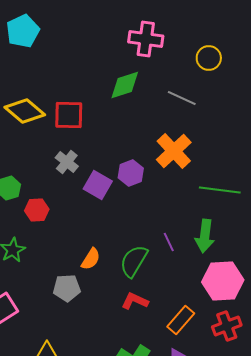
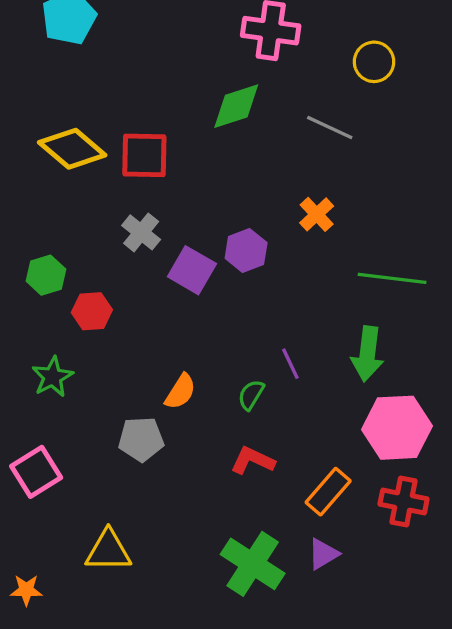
orange cross: (174, 151) -> (317, 214), size x0.6
purple line: (169, 242) -> (290, 364), moved
green semicircle: (134, 261) -> (251, 395), size x0.6
red cross: (227, 326) -> (404, 501), turned 32

